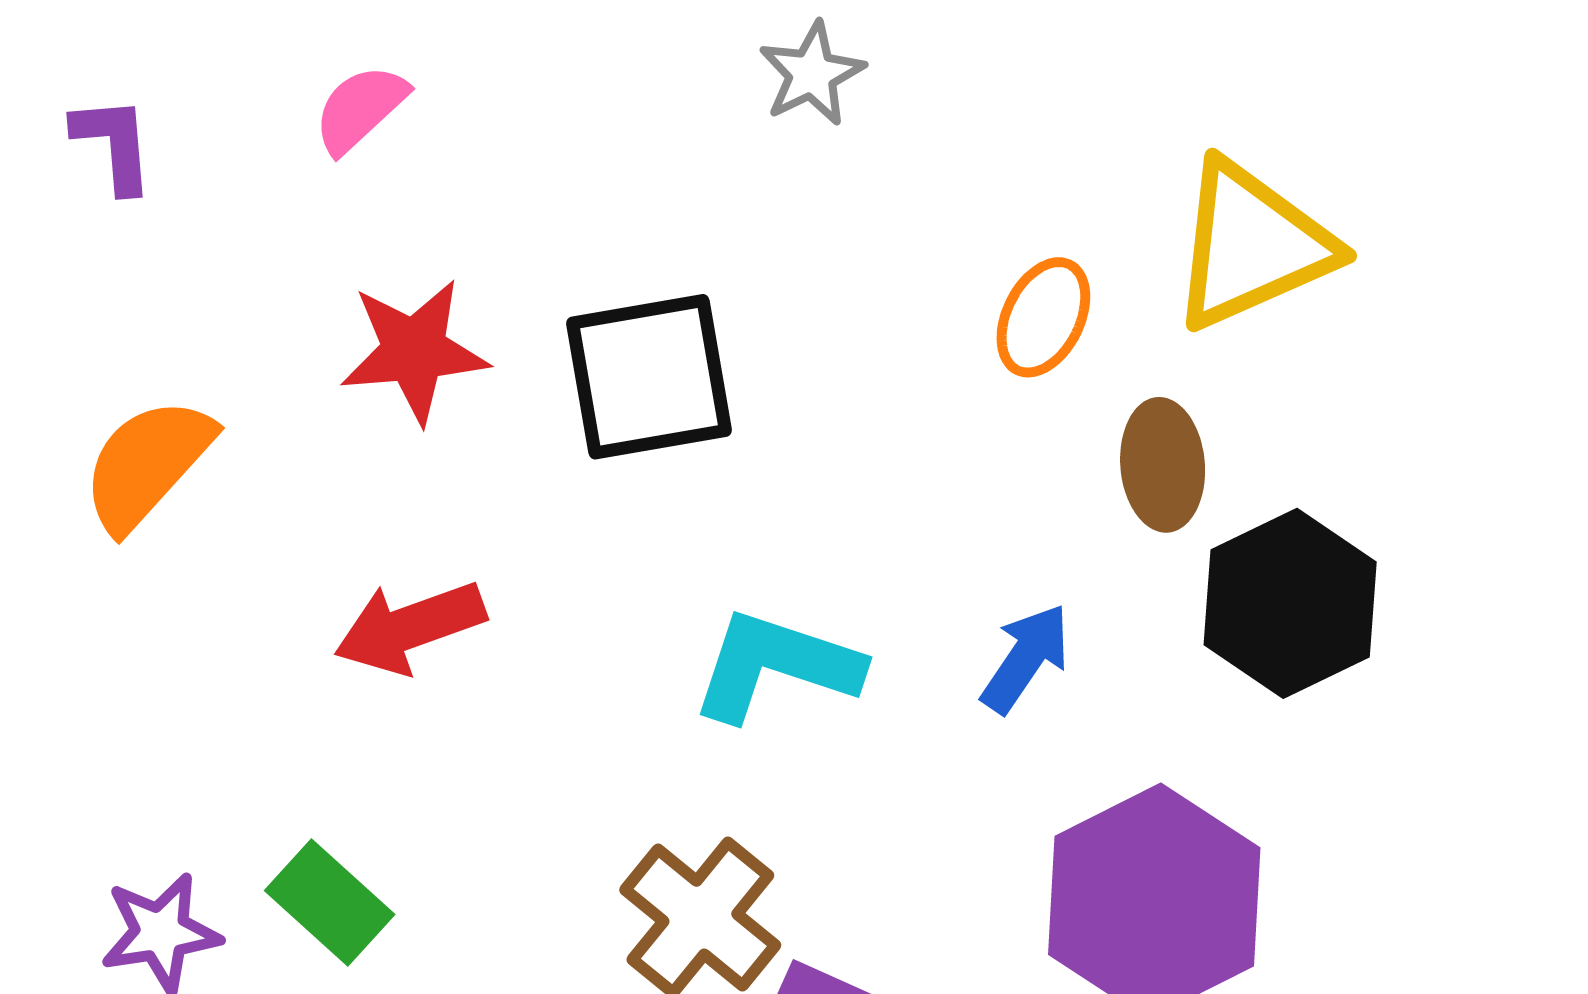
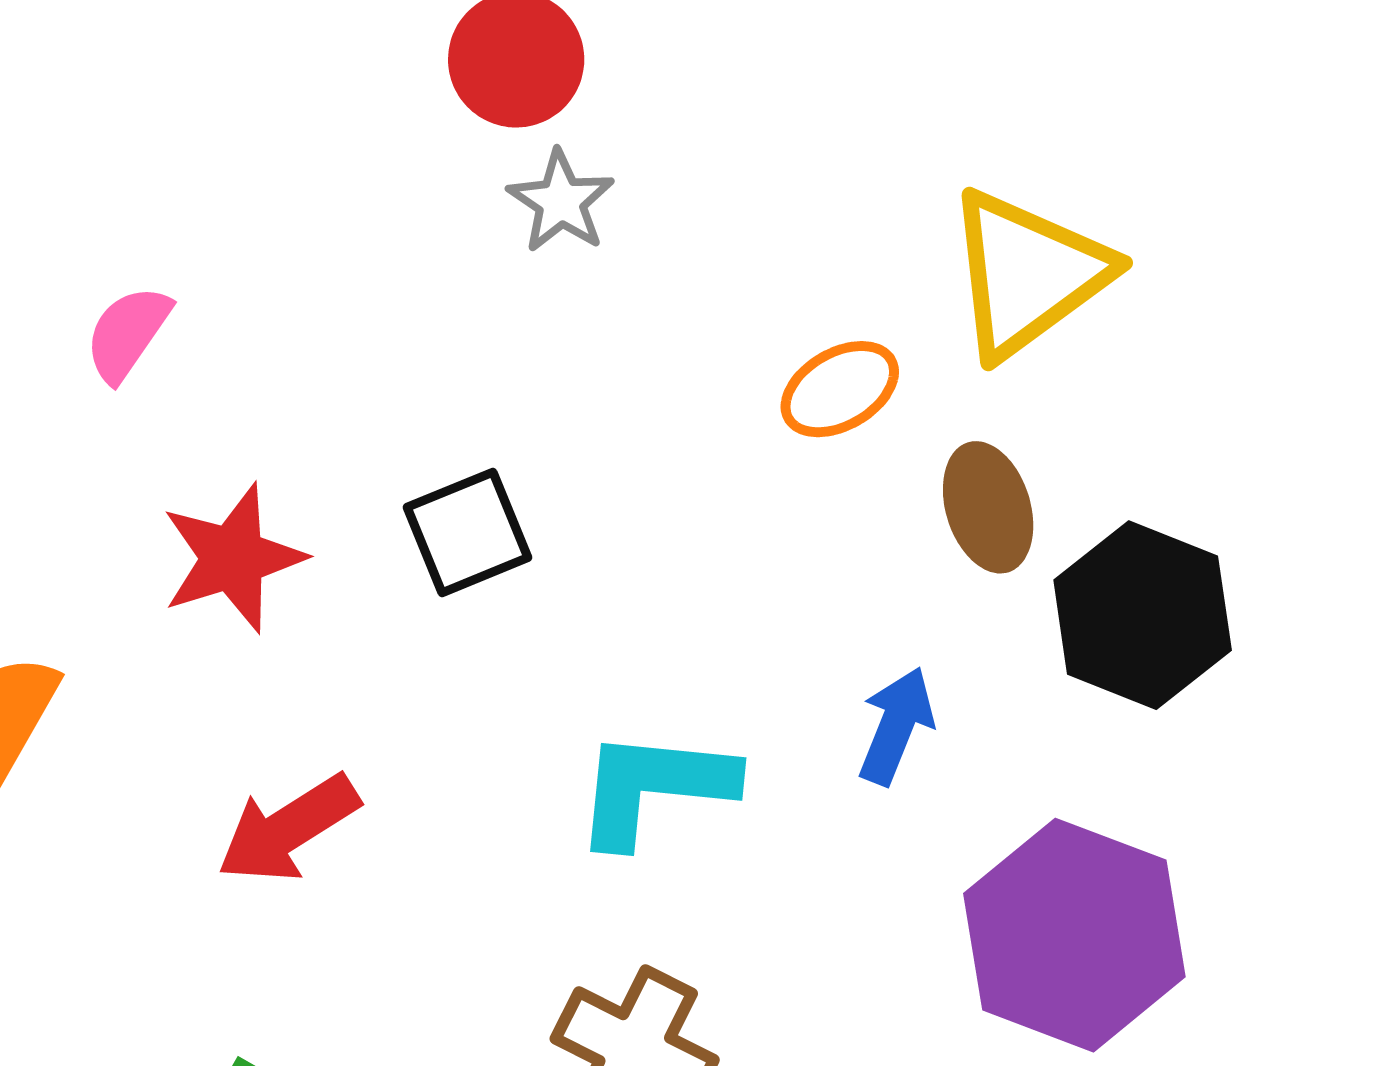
orange ellipse: (1043, 317) -> (840, 389), turned 46
black square: (649, 377) -> (467, 532), size x0.7

